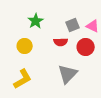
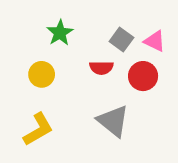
gray square: (73, 25) -> (121, 39), turned -32
gray triangle: (68, 74) -> (113, 121), turned -35

